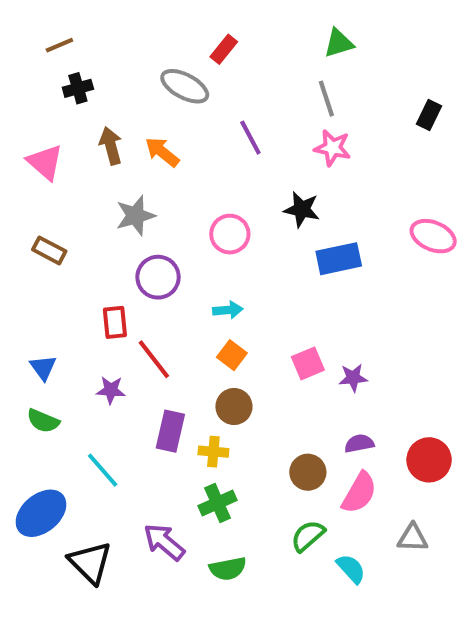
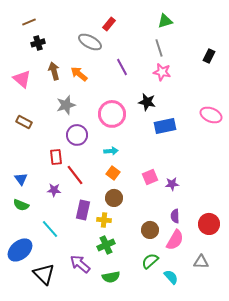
pink circle: (230, 234) -> (112, 114), size x1.4
purple semicircle: (359, 443) -> (175, 216), turned -80

